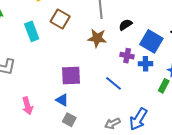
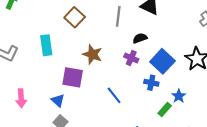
cyan rectangle: (32, 31) -> (46, 45), moved
brown star: (97, 38) -> (93, 54), moved
purple cross: (127, 56) -> (131, 58), moved

